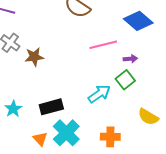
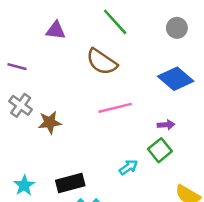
pink line: (103, 45) -> (115, 108), moved
cyan arrow: (99, 94) -> (128, 167), size x0.7

